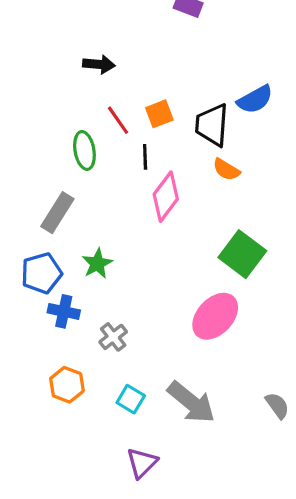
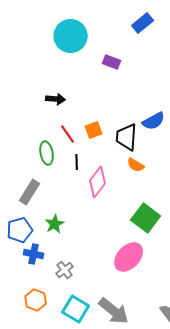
black line: (145, 157) -> (77, 162), moved
cyan square: (131, 399) -> (76, 309), size x1.5

